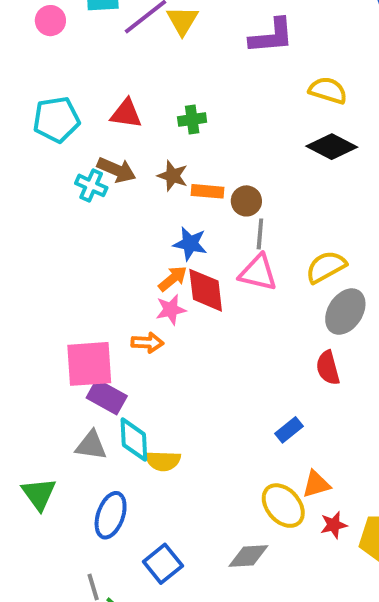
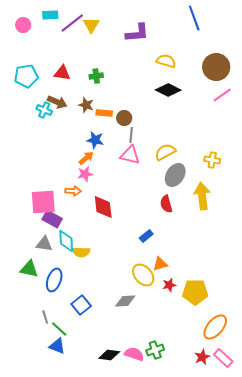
red diamond: (206, 290) -> (103, 207), moved
green triangle: (39, 494) -> (29, 269), moved, turned -42

